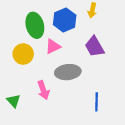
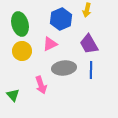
green ellipse: (35, 25) -> (20, 24), moved
blue line: (97, 102) -> (91, 70), moved

